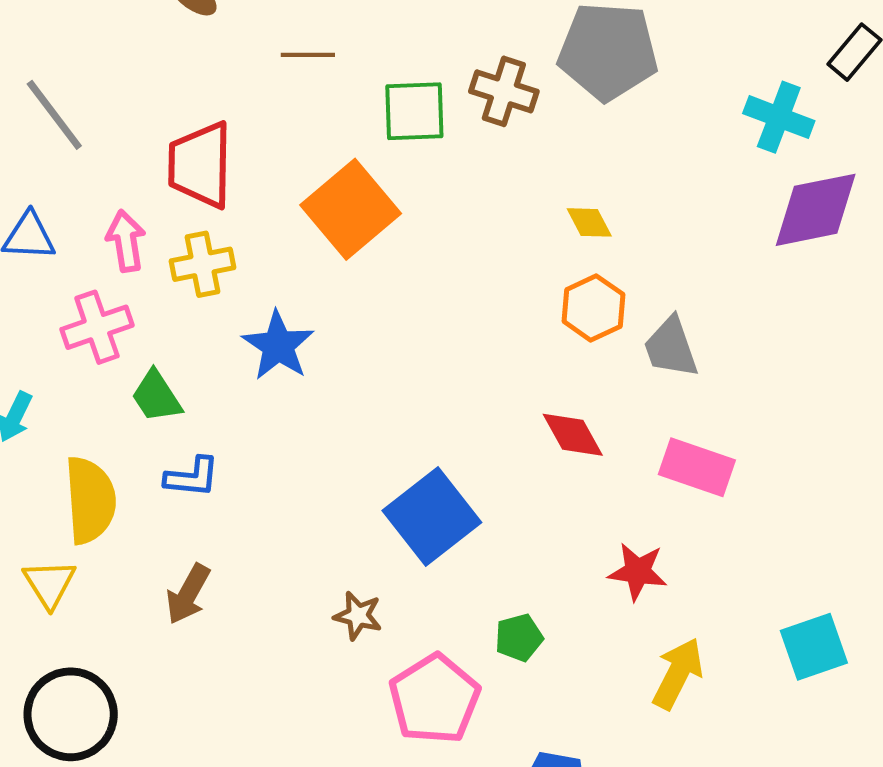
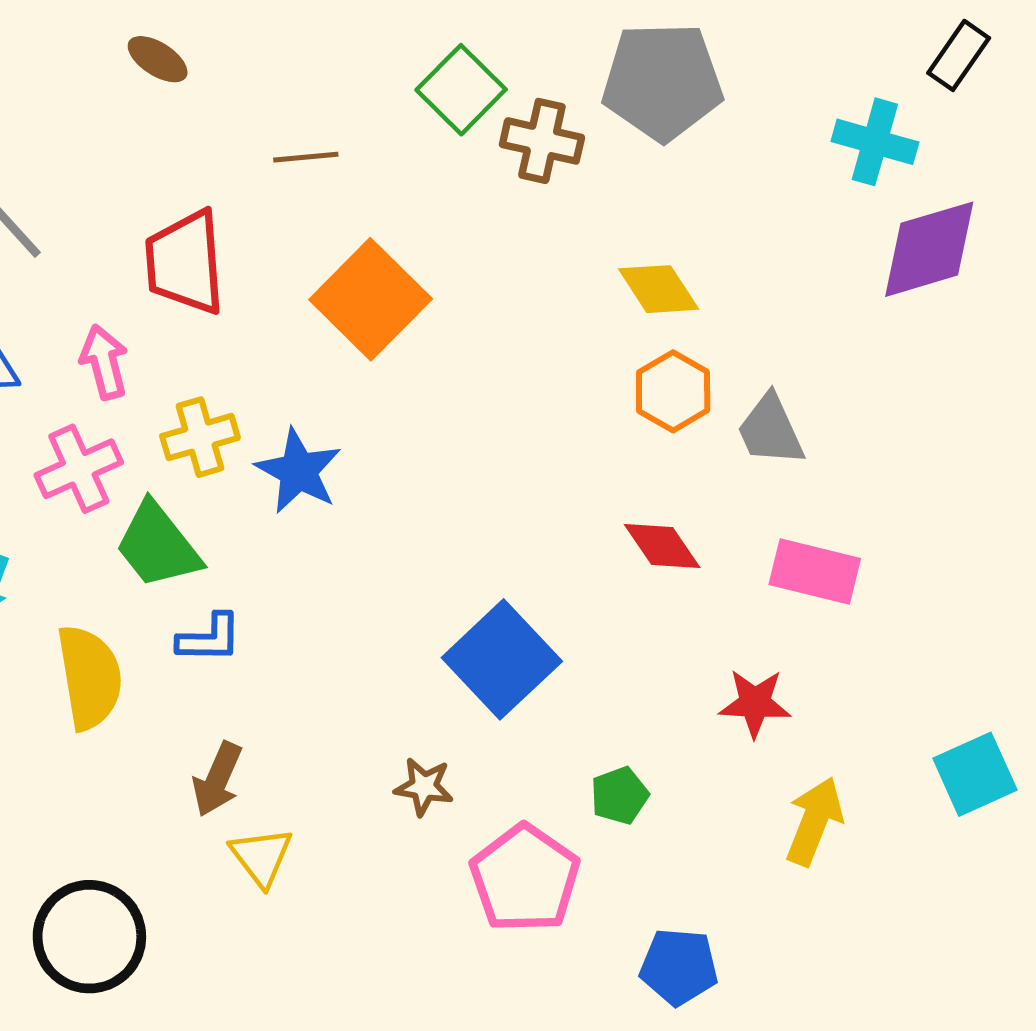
brown line: (308, 55) -> (306, 157), moved
green square: (414, 111) -> (461, 90), moved, turned -38
yellow diamond: (589, 222) -> (659, 289), size x1.4
yellow cross: (202, 264) -> (200, 437), moved
green trapezoid: (156, 396) -> (158, 545), size x1.4
yellow triangle: (49, 584) -> (261, 857), moved

